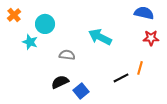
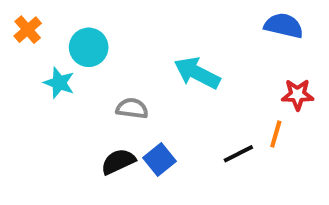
red star: (151, 38) -> (297, 95), moved
blue square: (81, 91) -> (160, 160), moved

